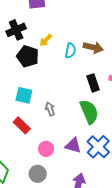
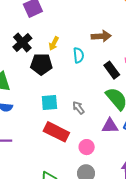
cyan semicircle: (70, 51) -> (79, 55), moved
red rectangle: (22, 125) -> (56, 132), size x1.4
purple triangle: (73, 145) -> (110, 126), moved

